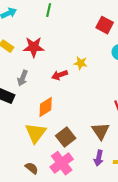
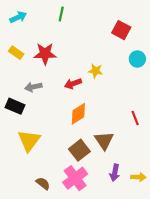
gray arrow: (23, 78) -> (33, 87), turned 56
orange diamond: (46, 107) -> (78, 114), moved
brown triangle: (101, 131) -> (104, 141), moved
yellow triangle: (36, 133) -> (29, 141), moved

